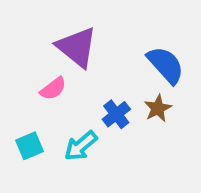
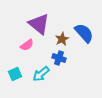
brown star: (158, 108) -> (62, 39), moved
blue cross: (116, 114) -> (59, 58), turned -32

